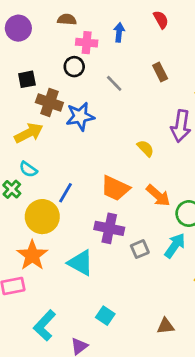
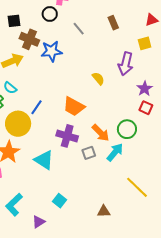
orange arrow: (158, 196) -> (101, 133), moved

